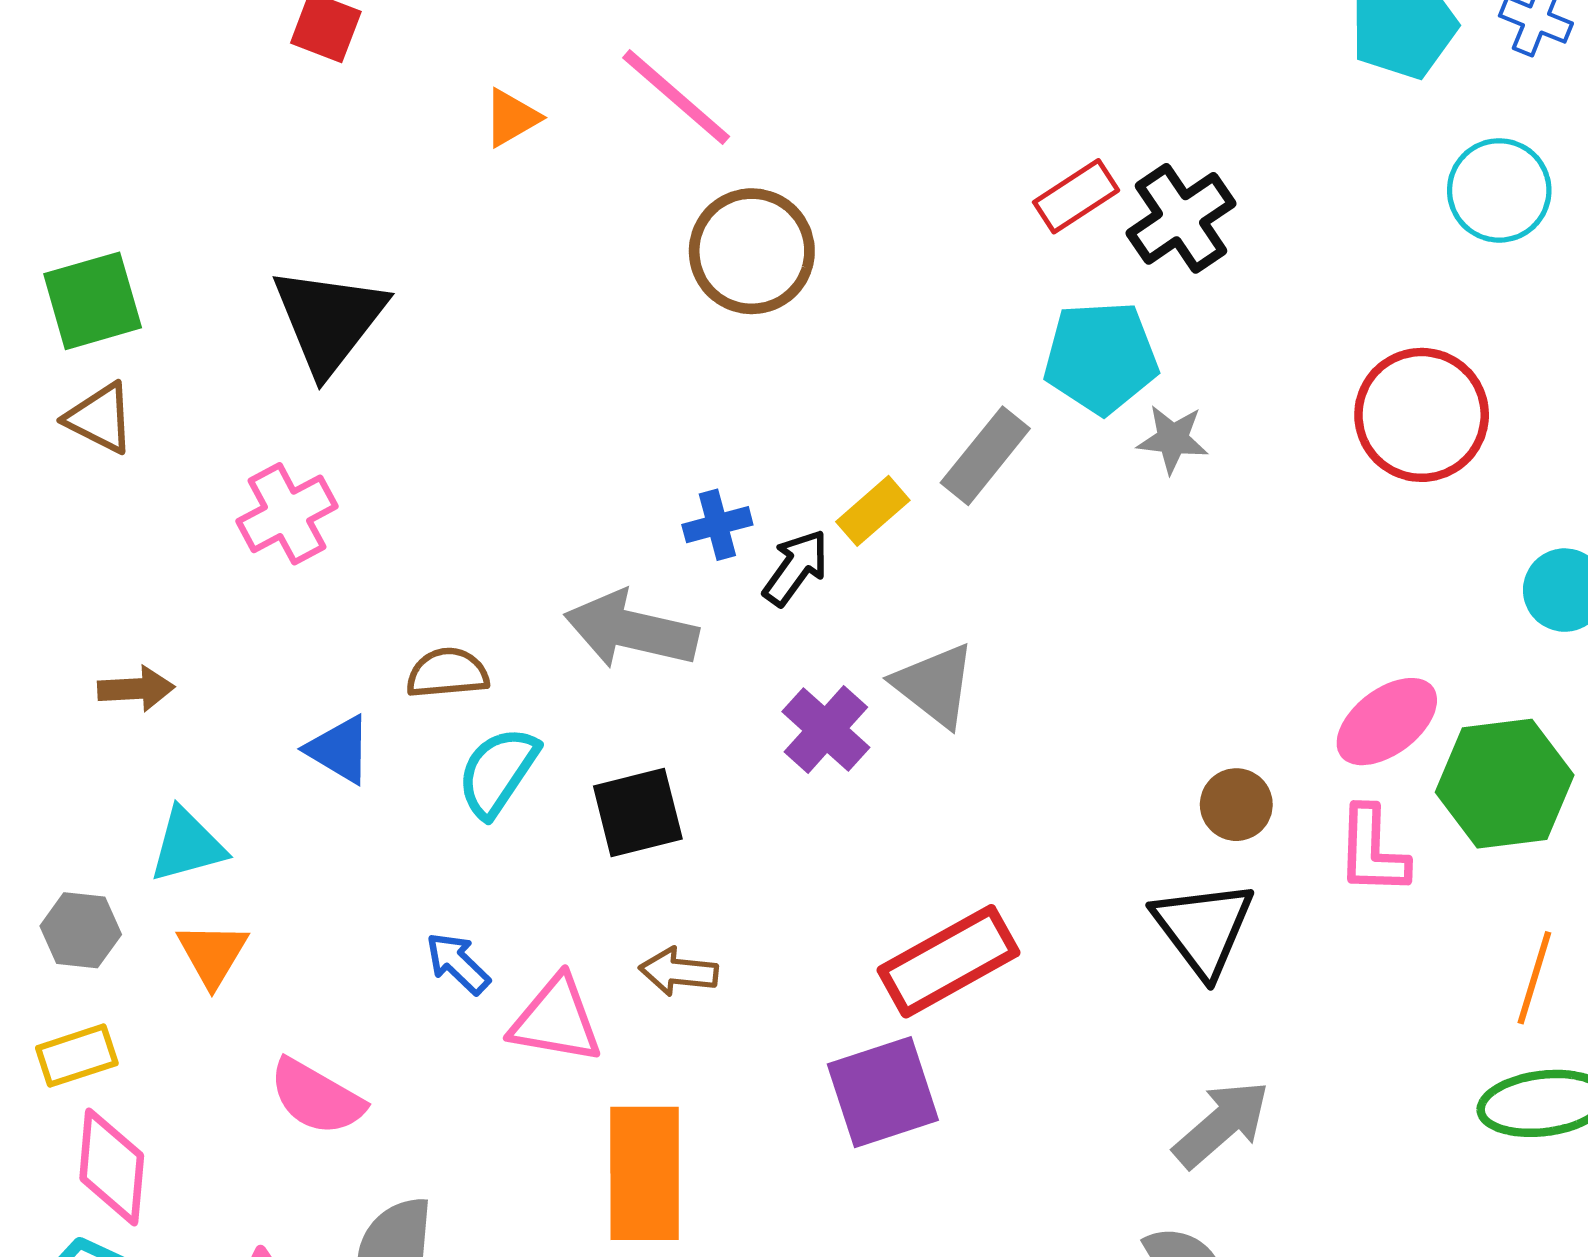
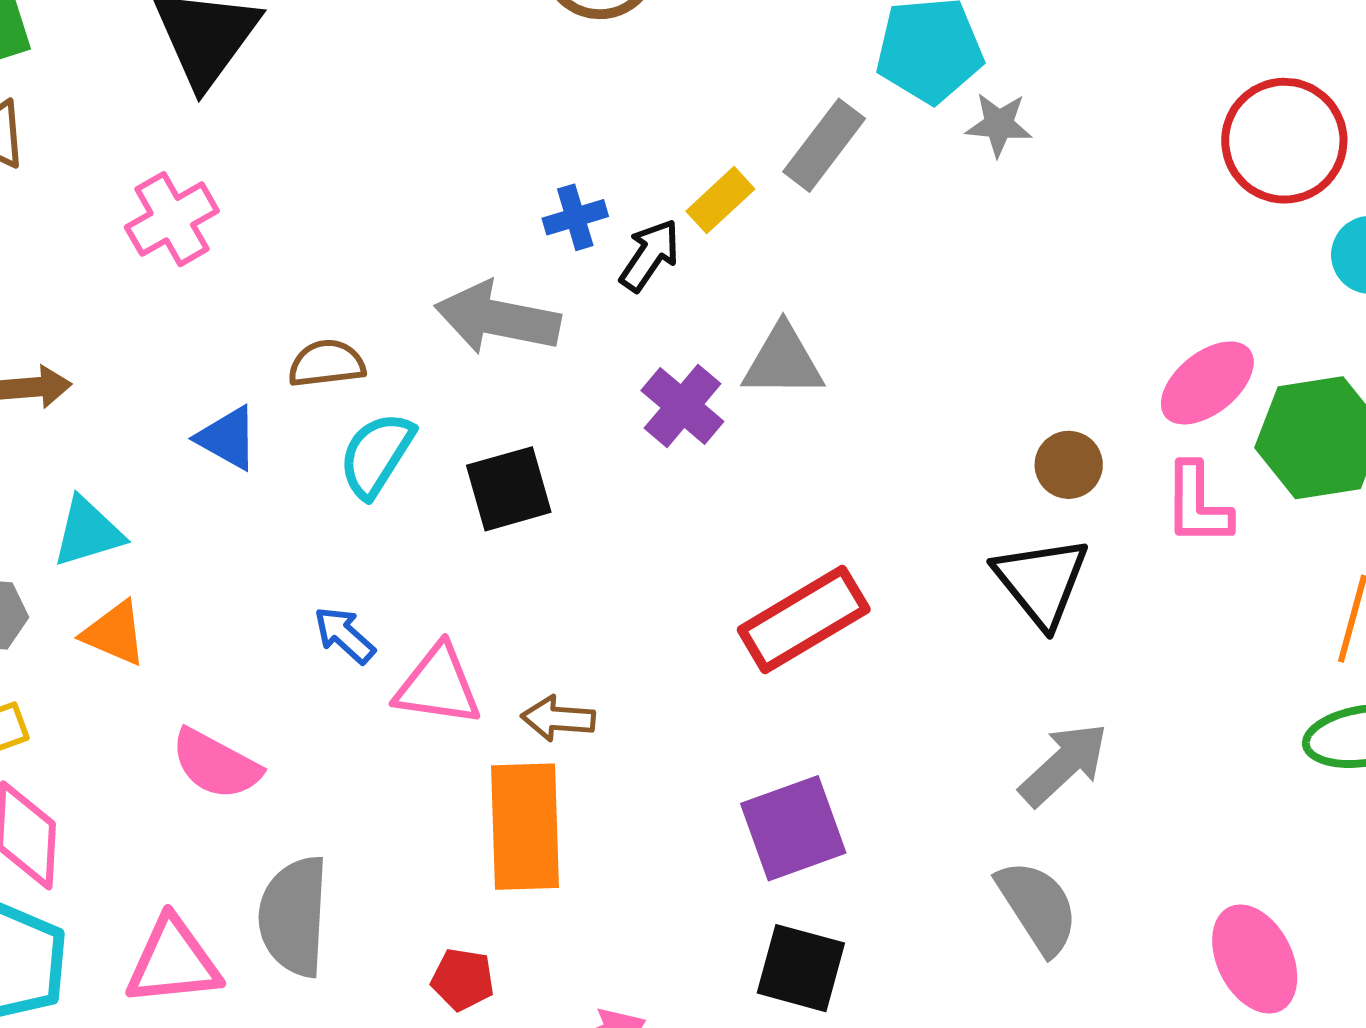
red circle: (1422, 415) -> (1284, 141), moved
gray triangle: (935, 685) -> (783, 361), turned -36
orange triangle: (212, 954) -> (114, 633), turned -36
brown arrow: (679, 972) -> (558, 718), moved
purple square: (883, 1092) -> (793, 828), moved

